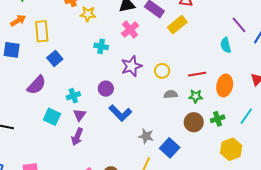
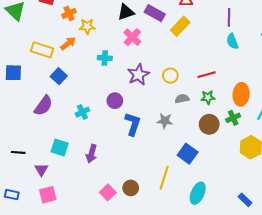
orange arrow: (18, 20) -> (68, 43), moved
purple line: (239, 25) -> (229, 17), moved, turned 48
yellow rectangle: (42, 31) -> (42, 50), turned -60
orange ellipse: (225, 85) -> (241, 94), moved
blue L-shape: (120, 113) -> (133, 124), turned -110
purple triangle: (80, 115) -> (41, 170), moved
cyan square: (52, 117) -> (60, 147), moved
gray star: (146, 136) -> (165, 121), moved

